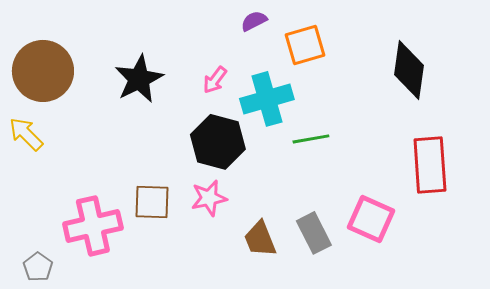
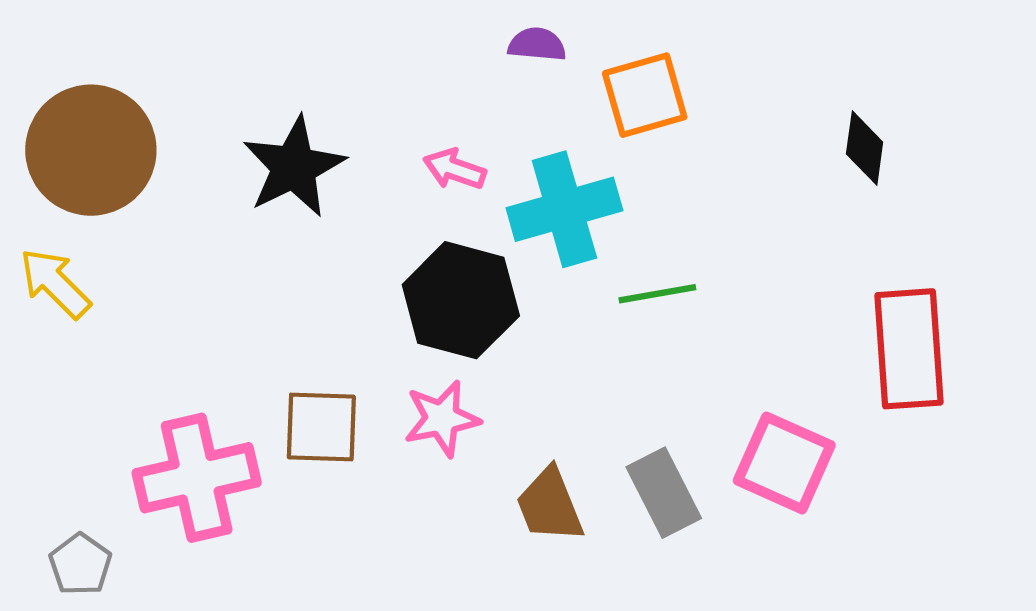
purple semicircle: (254, 21) -> (537, 44), turned 32
black diamond: (409, 70) -> (865, 148), size x0.6
pink arrow: (215, 80) -> (454, 169), turned 72

